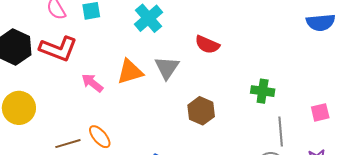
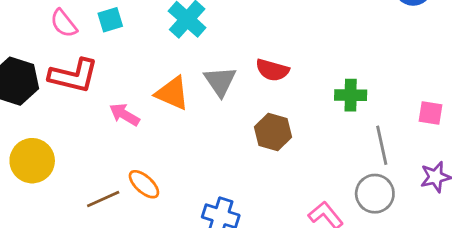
red semicircle: (207, 45) -> (272, 70), moved
orange triangle: (130, 72) -> (172, 93), turned 48
pink square: (320, 112) -> (430, 113), turned 30

